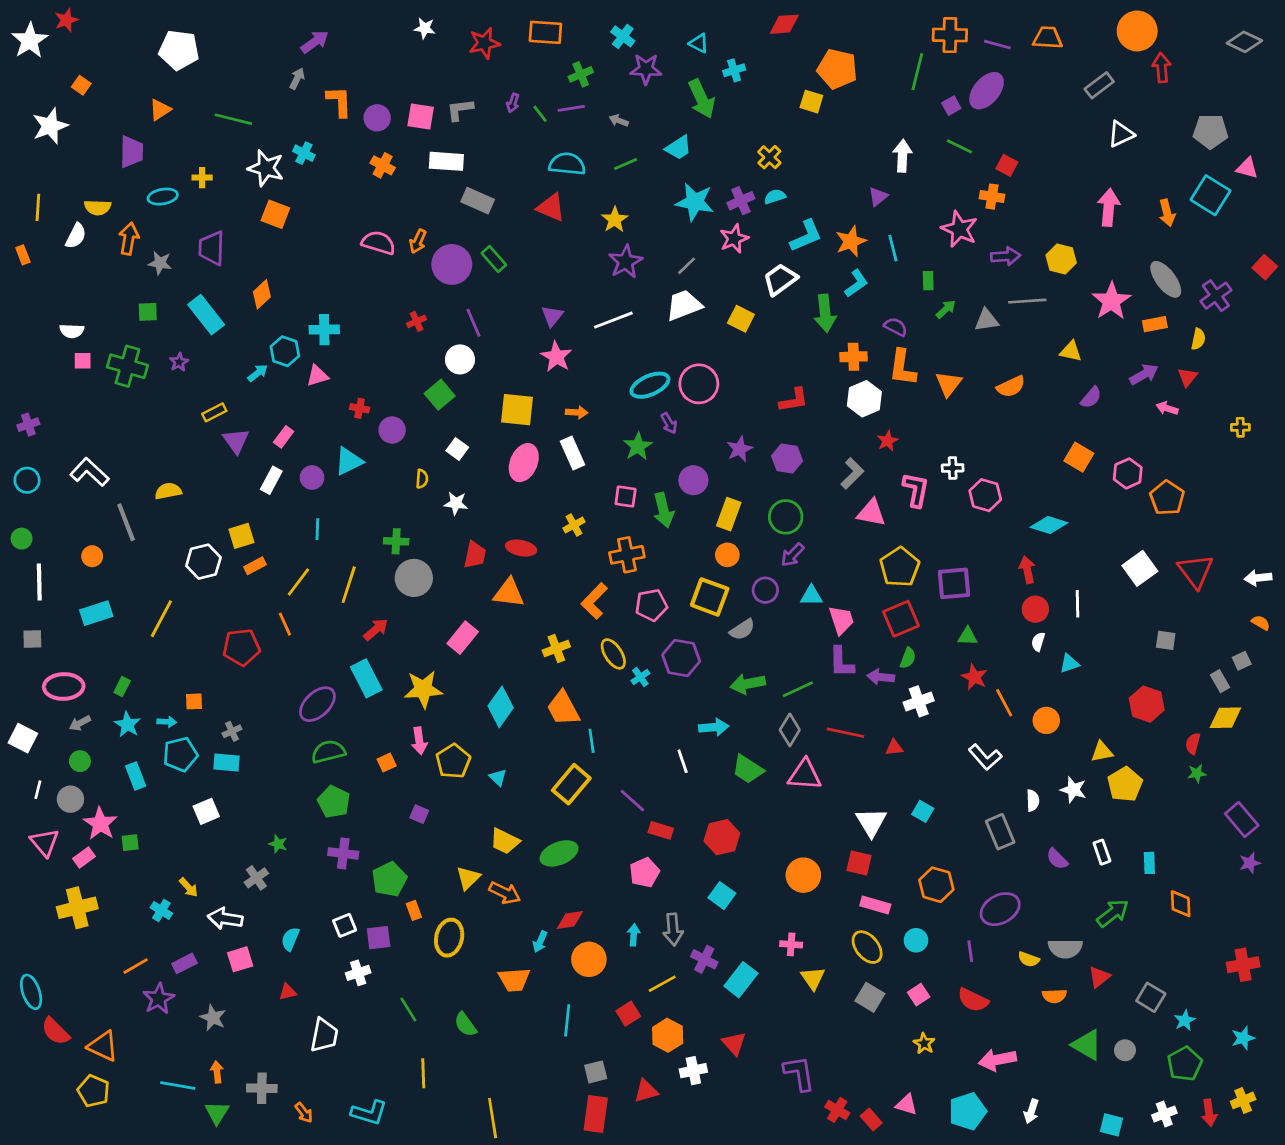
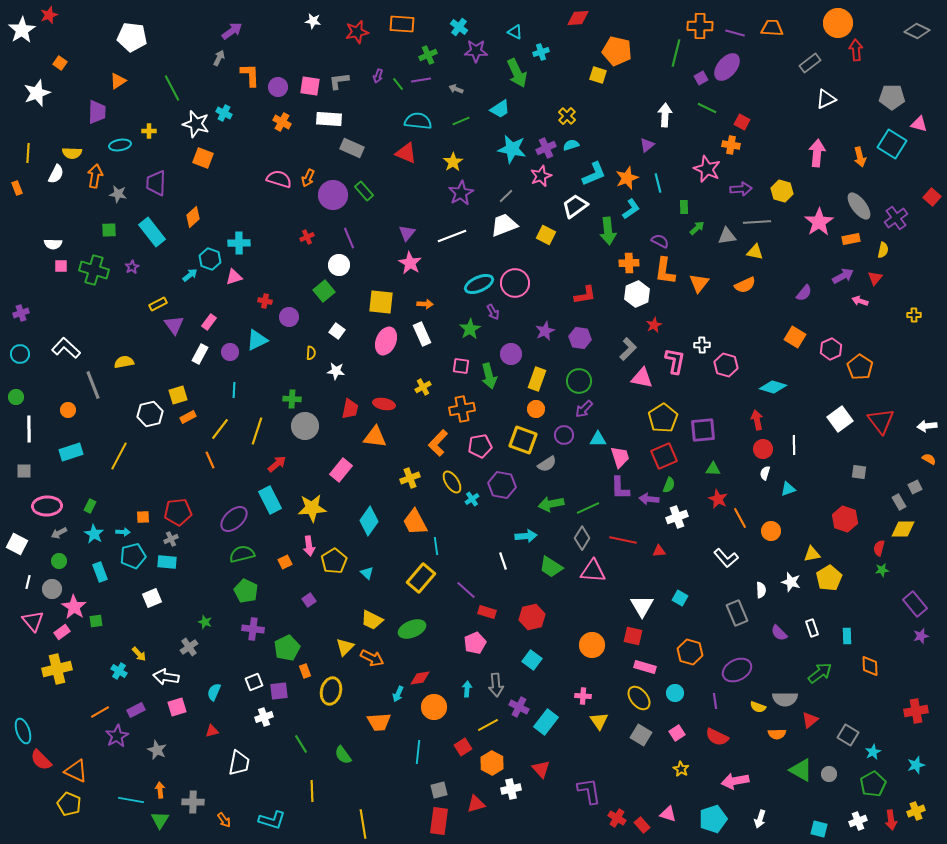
green line: (233, 119) -> (172, 88), turned 48
yellow triangle: (1071, 351) -> (755, 252), moved
red pentagon: (241, 647) -> (178, 512), moved
purple square: (419, 814) -> (309, 600), turned 32

